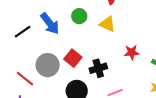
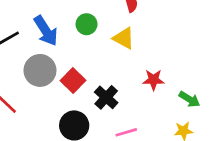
gray circle: (48, 65) -> (40, 70), moved
black cross: (98, 68) -> (106, 97), turned -36

